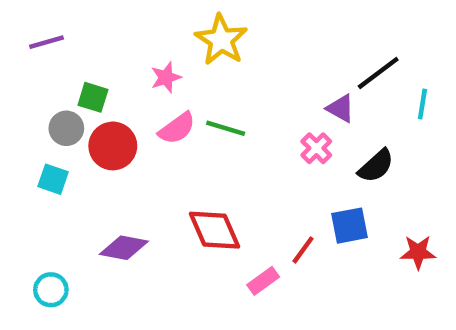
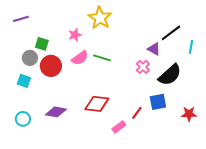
black semicircle: (376, 166) -> (170, 75), size x1.4
red diamond: (215, 230) -> (97, 104), turned -60
cyan circle: (51, 290) -> (23, 119), moved

